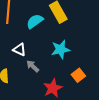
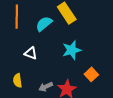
gray arrow: (33, 66) -> (46, 87), moved, turned -64

